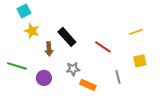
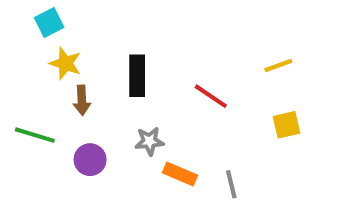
black rectangle: (67, 37) -> (137, 76), turned 42
brown arrow: (49, 49) -> (82, 100), moved
gray line: (118, 77) -> (231, 184), moved

